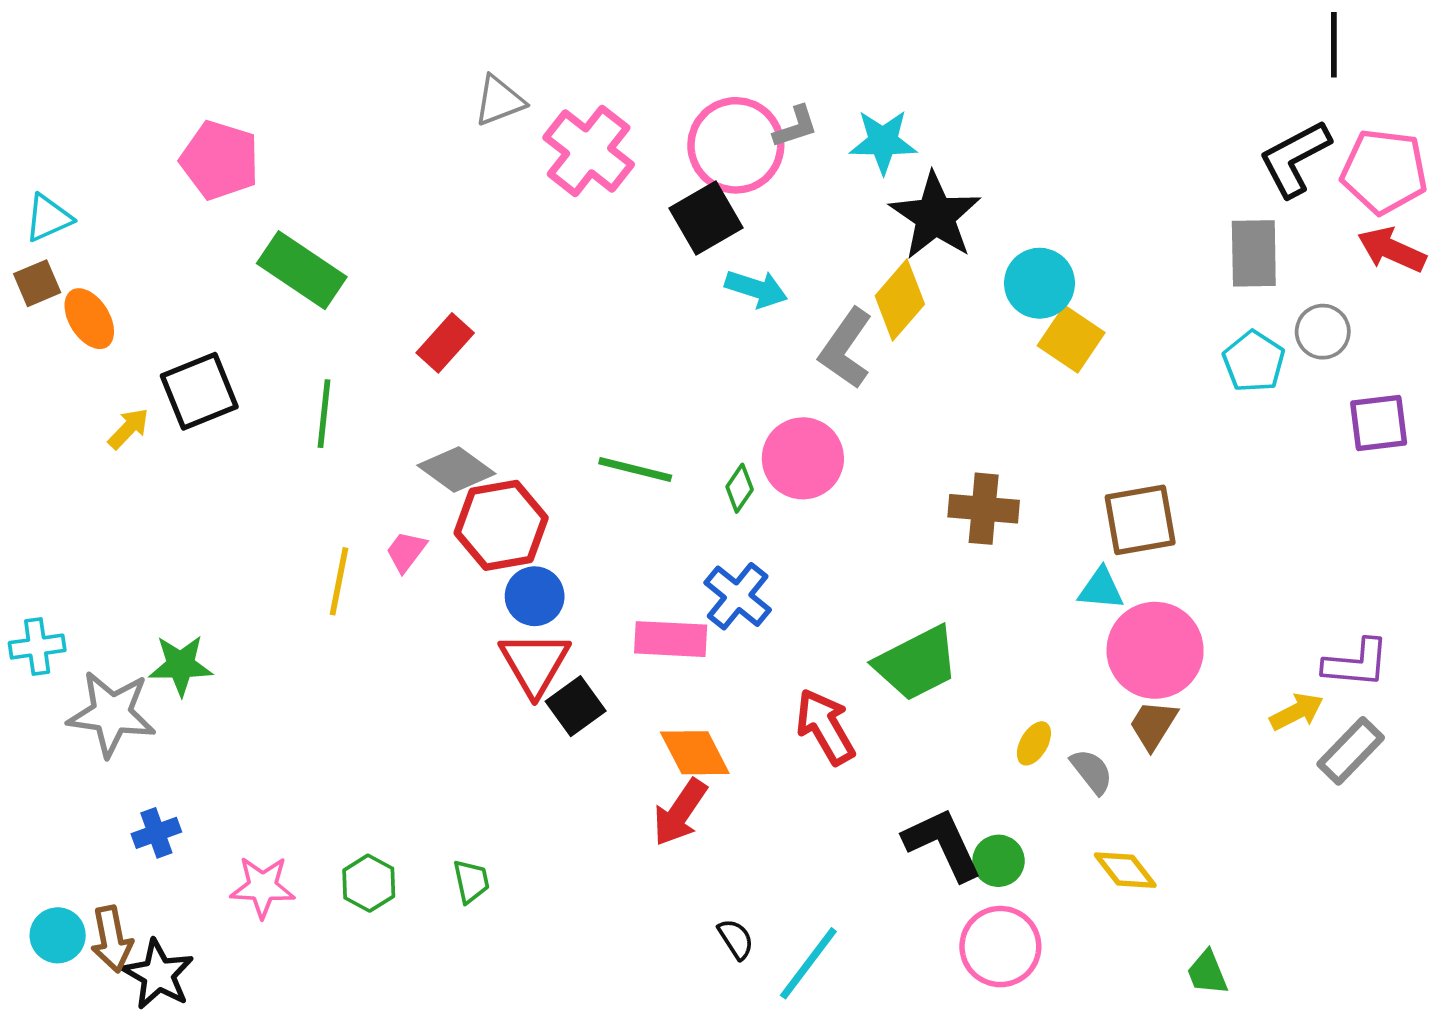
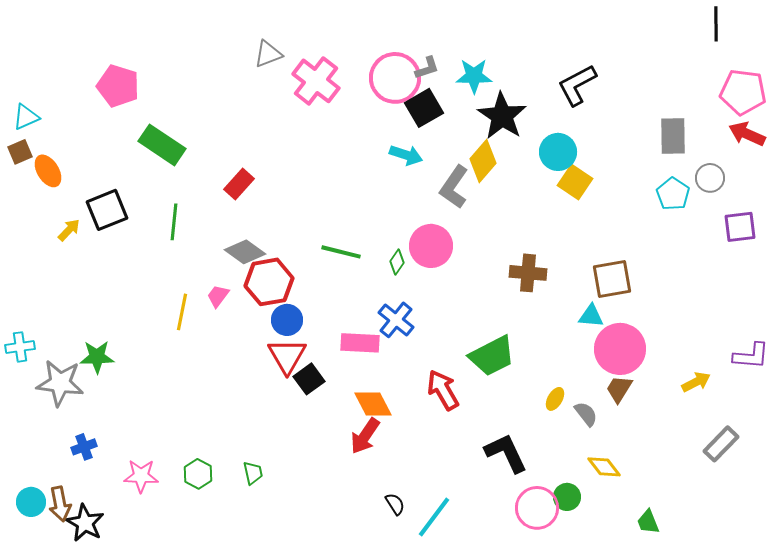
black L-shape: (1295, 158) -> (577, 85), moved
black square: (706, 218) -> (424, 108), moved
purple L-shape: (1356, 663) -> (751, 356), moved
gray rectangle: (1351, 751) -> (721, 444), moved
green circle: (999, 861) -> (567, 497), moved

